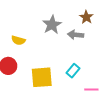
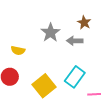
cyan rectangle: (73, 71) -> (75, 77), size x1.5
yellow square: (42, 77) -> (44, 86), turned -30

